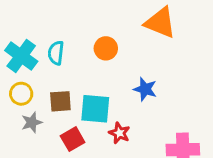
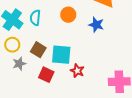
blue star: (145, 89) -> (96, 25), moved
brown square: (60, 101) -> (38, 50), turned 35
red square: (73, 139) -> (46, 75), turned -35

